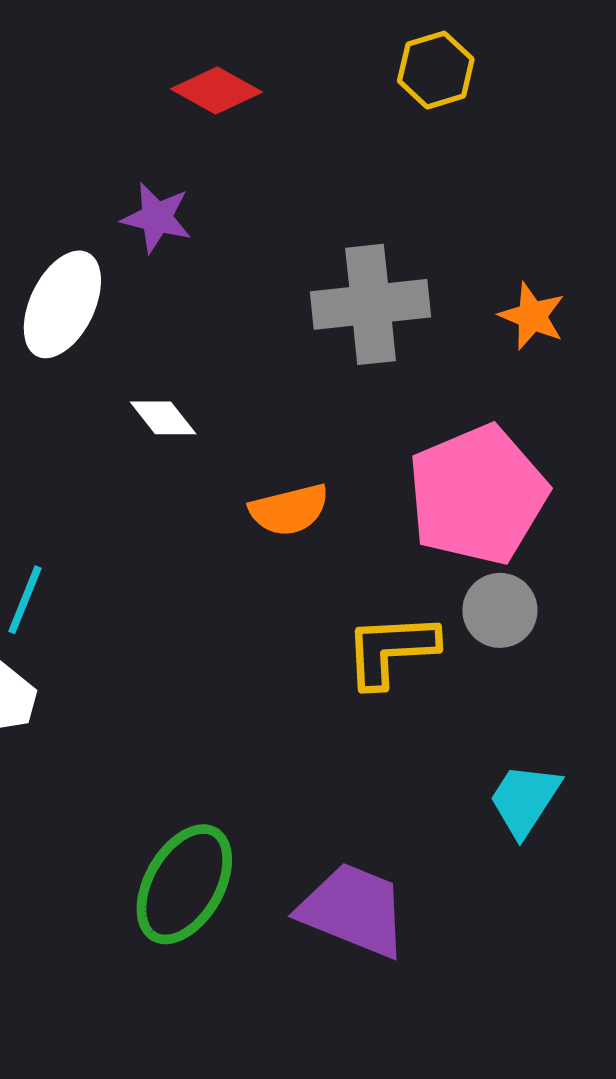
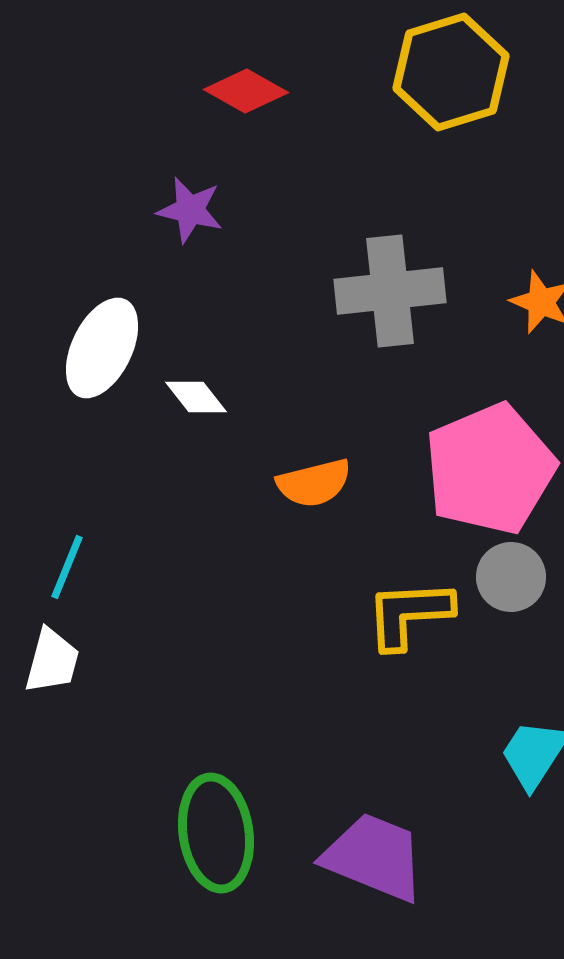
yellow hexagon: (436, 70) -> (451, 72), size x1.6
white ellipse: (62, 304) -> (102, 348), moved
green ellipse: (184, 884) -> (216, 833), turned -38

